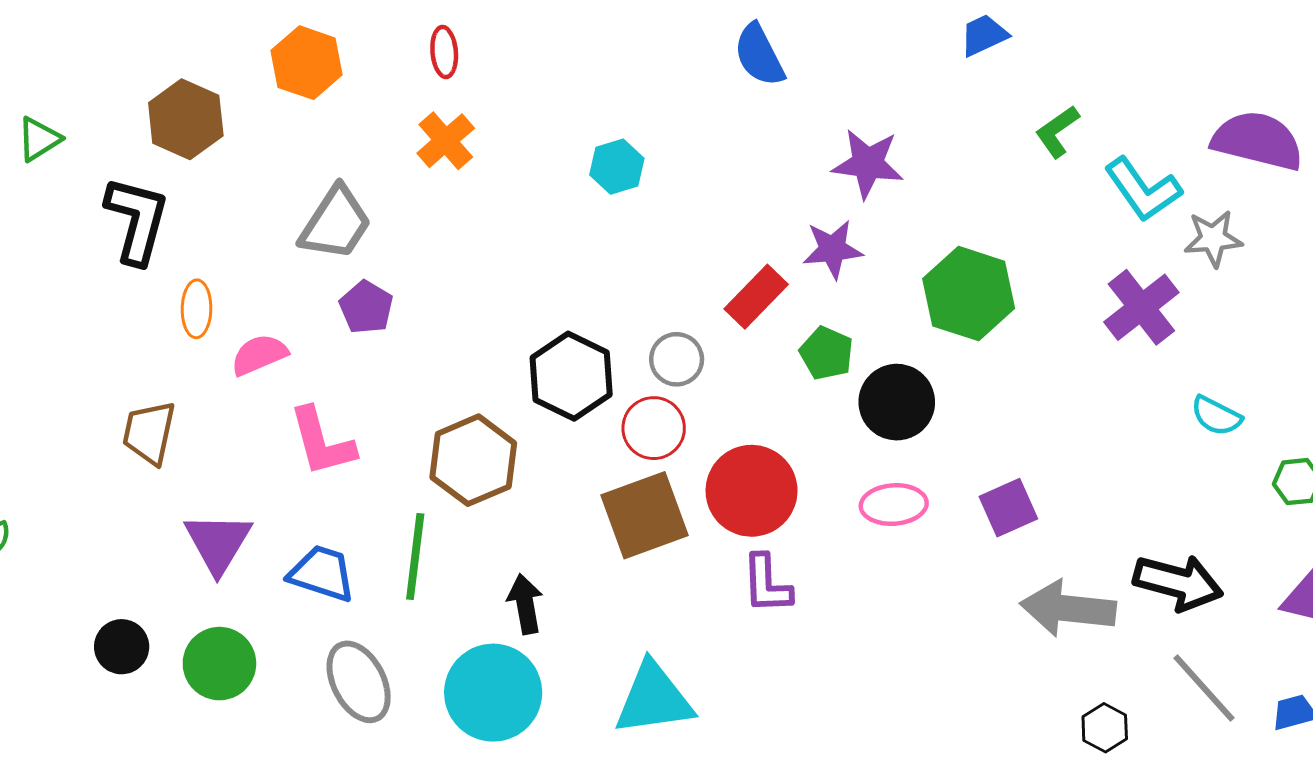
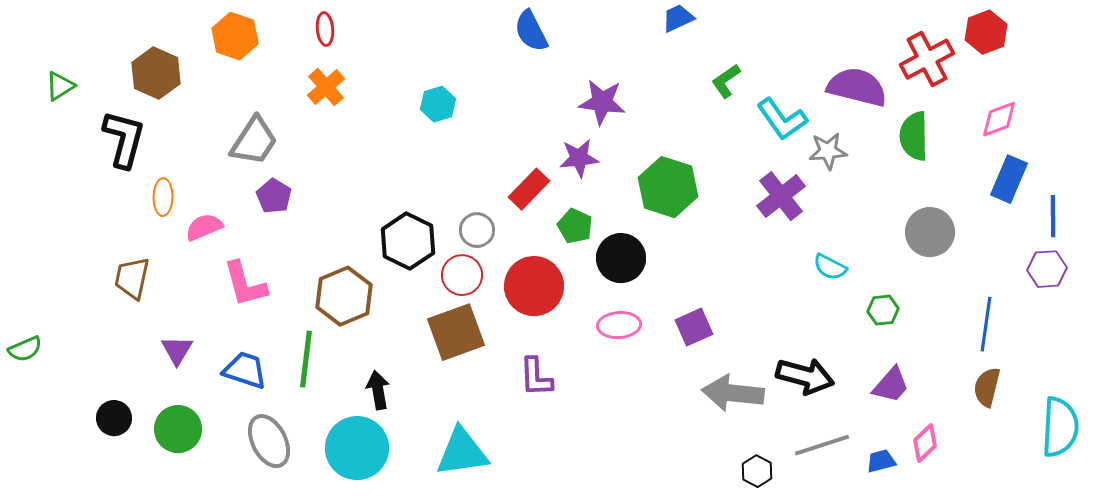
red circle: (752, 491) -> (534, 286), moved
purple triangle: (218, 543) -> (177, 350), size x0.7
gray line: (1204, 688) -> (822, 445), turned -66

